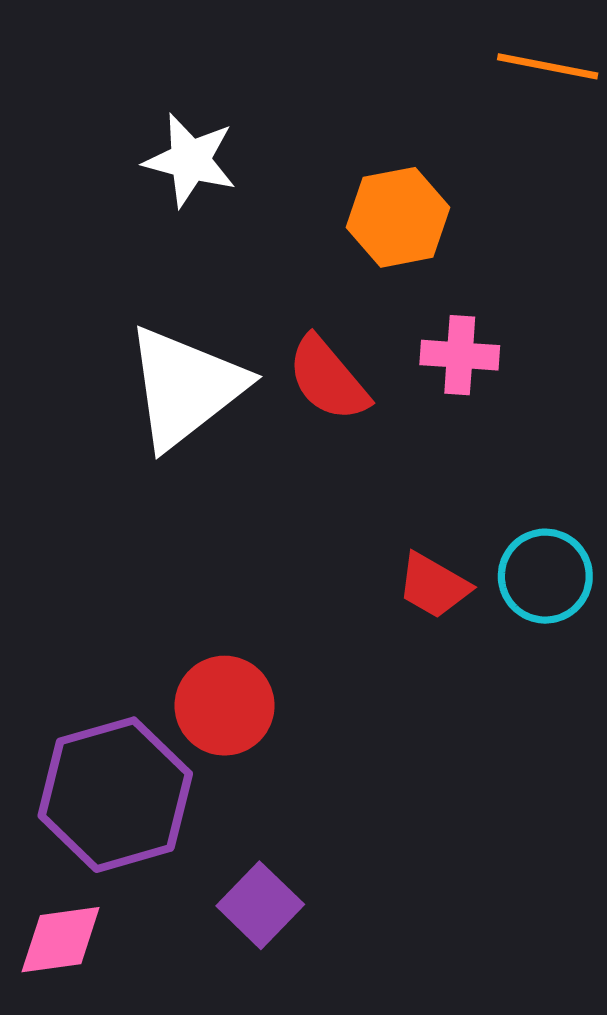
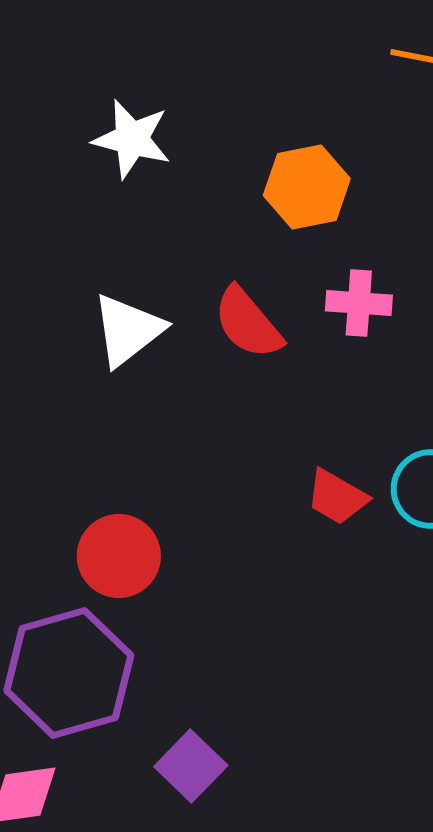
white triangle: (185, 387) -> (128, 330), size x0.7
red circle: (225, 706) -> (119, 556), moved

